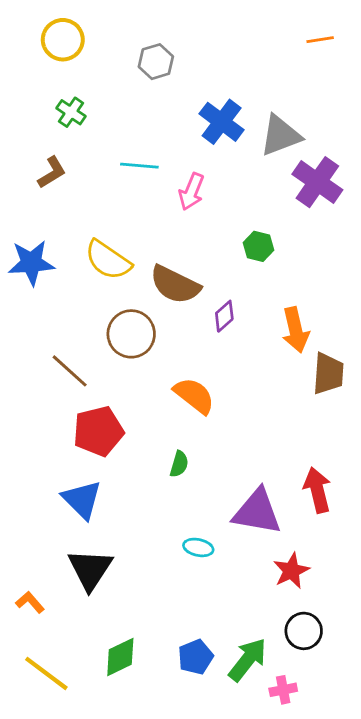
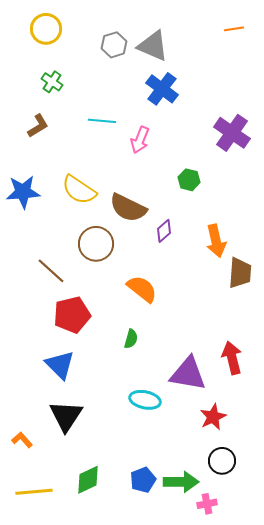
gray triangle: (280, 135) -> (153, 46), moved, turned 44
cyan ellipse: (198, 547) -> (145, 400), size x1.4
green arrow: (248, 660) -> (181, 482), turned 52
yellow line: (46, 673) -> (34, 492), turned -42

